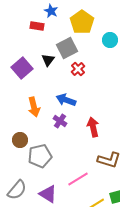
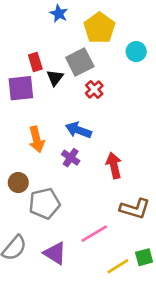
red rectangle: (37, 26) -> (35, 62), moved, turned 64
purple square: (22, 68) -> (21, 88), turned 35

